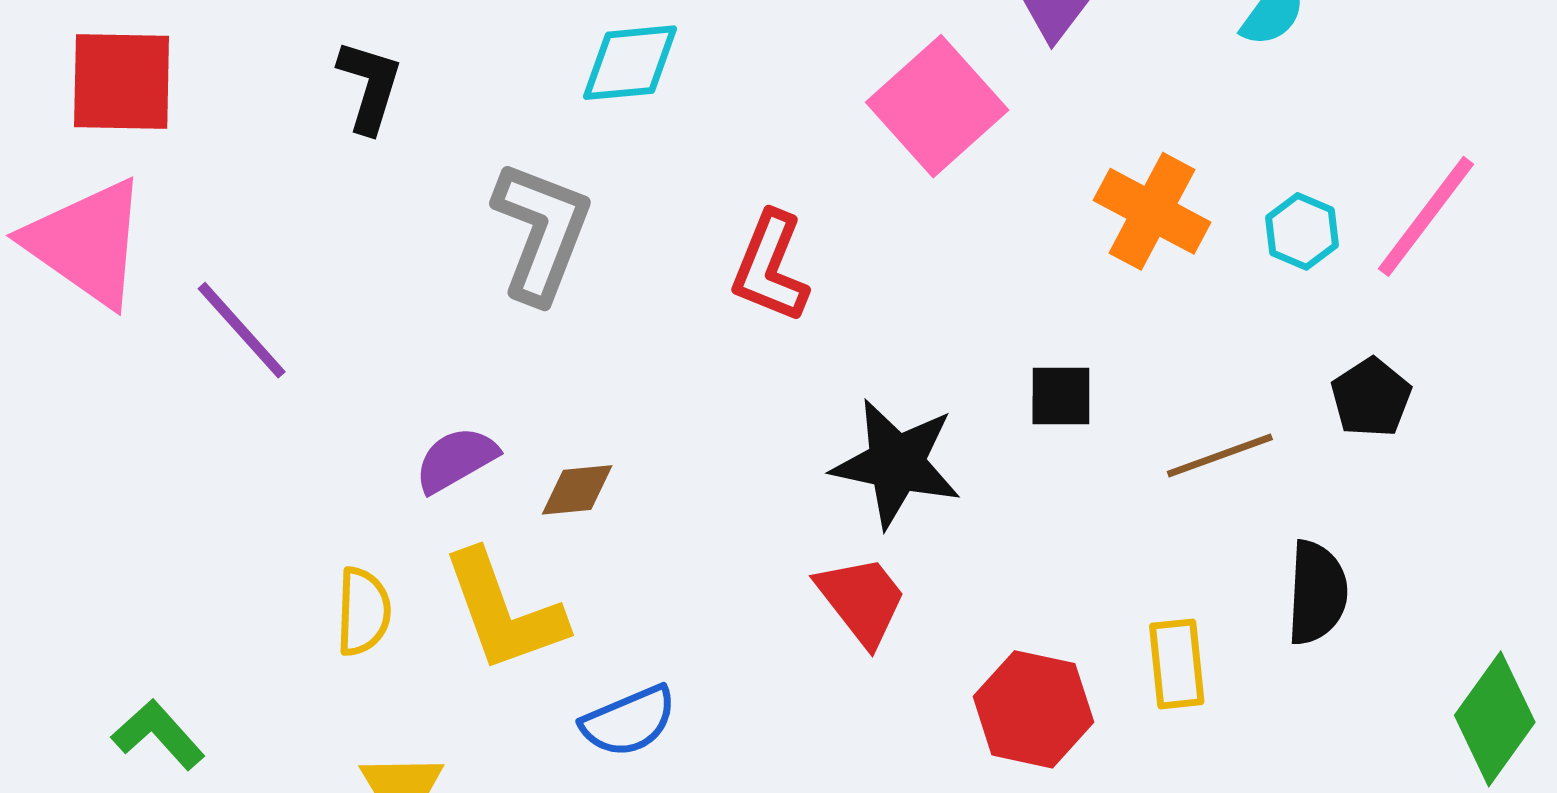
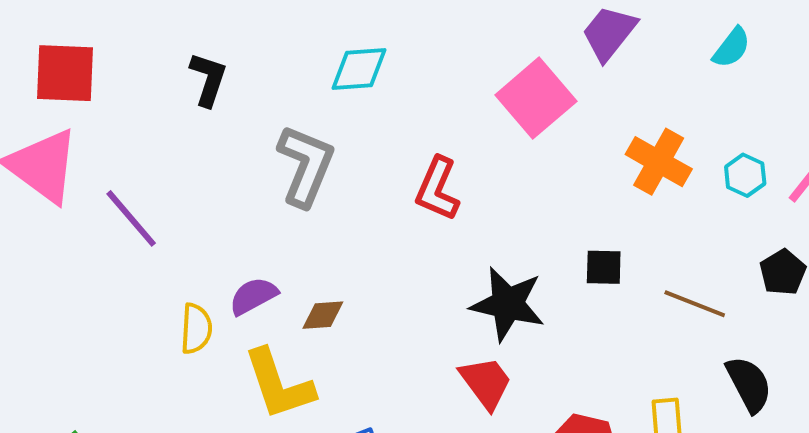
brown line: (1220, 456) -> (695, 304), turned 40
black semicircle: (1317, 593) -> (749, 384), turned -32
yellow semicircle: (363, 612) -> (196, 329), moved

